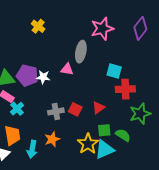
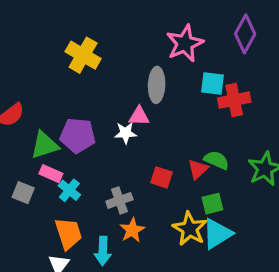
yellow cross: (38, 26) -> (83, 55), size x1.5
cyan square: (114, 71) -> (213, 84), moved
white star: (43, 77) -> (126, 133), moved
red cross: (125, 89) -> (234, 100), moved
gray cross: (56, 111) -> (119, 200), moved
green semicircle: (123, 135) -> (217, 160), moved

